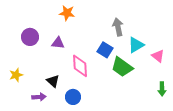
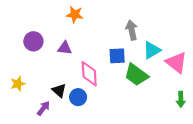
blue square: (105, 50) -> (117, 56), turned -35
pink triangle: (158, 56) -> (176, 63), size x1.5
purple arrow: (39, 97) -> (43, 108), turned -48
blue circle: (73, 97) -> (78, 97), moved

